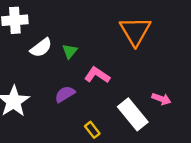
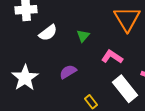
green triangle: (70, 51) -> (83, 36), moved
pink L-shape: (97, 75) -> (112, 57), moved

